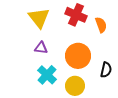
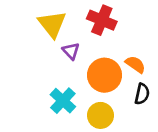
orange semicircle: (101, 25) -> (135, 64), moved, turned -35
purple triangle: (41, 48) -> (71, 51), moved, turned 40

